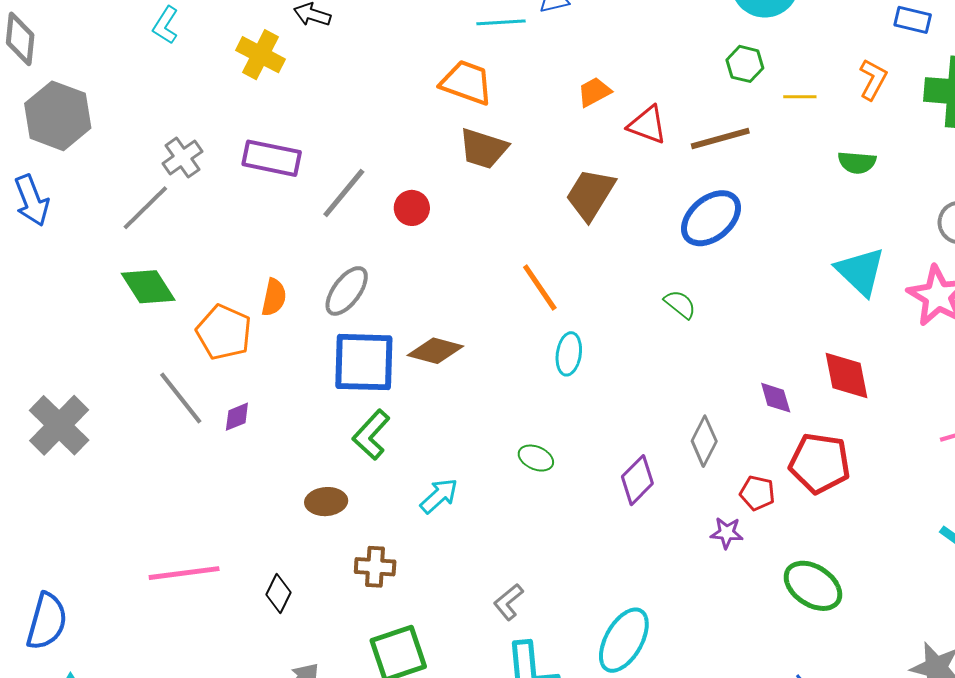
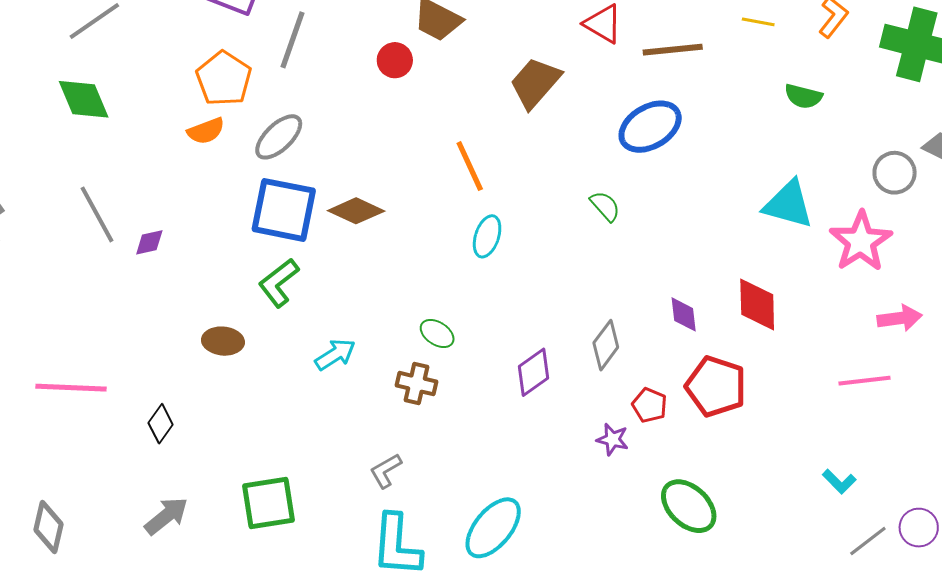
gray line: (344, 193) -> (292, 40), turned -30
red circle: (412, 208) -> (395, 60), moved
cyan triangle: (860, 271) -> (788, 204), turned -38
orange semicircle: (274, 297) -> (206, 131), turned 48
orange pentagon: (224, 332) -> (224, 79), moved
brown cross: (375, 567) -> (416, 384), moved

